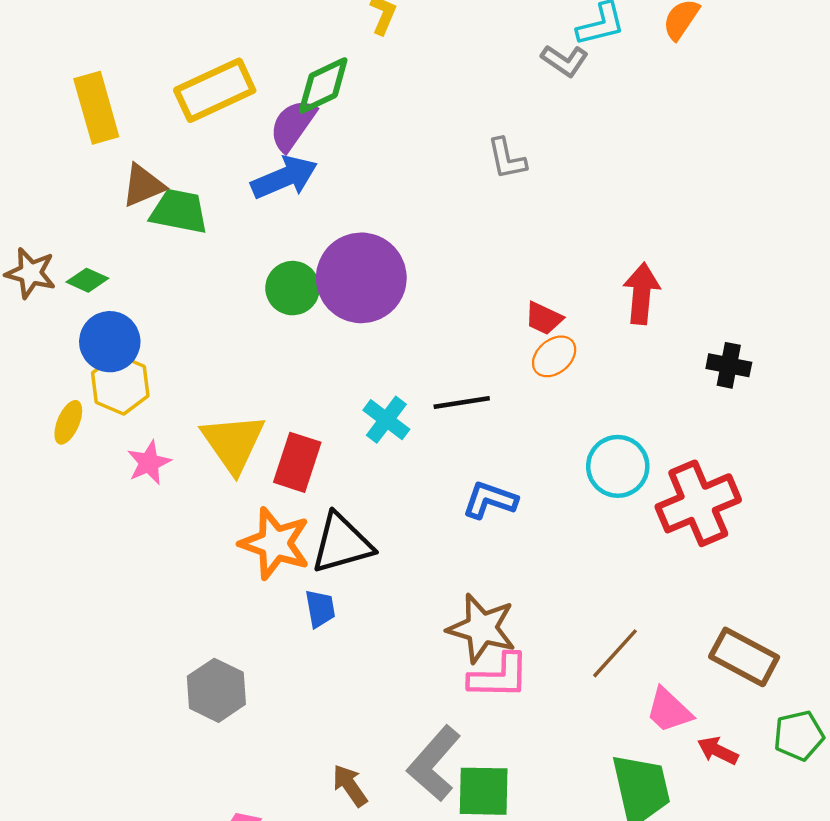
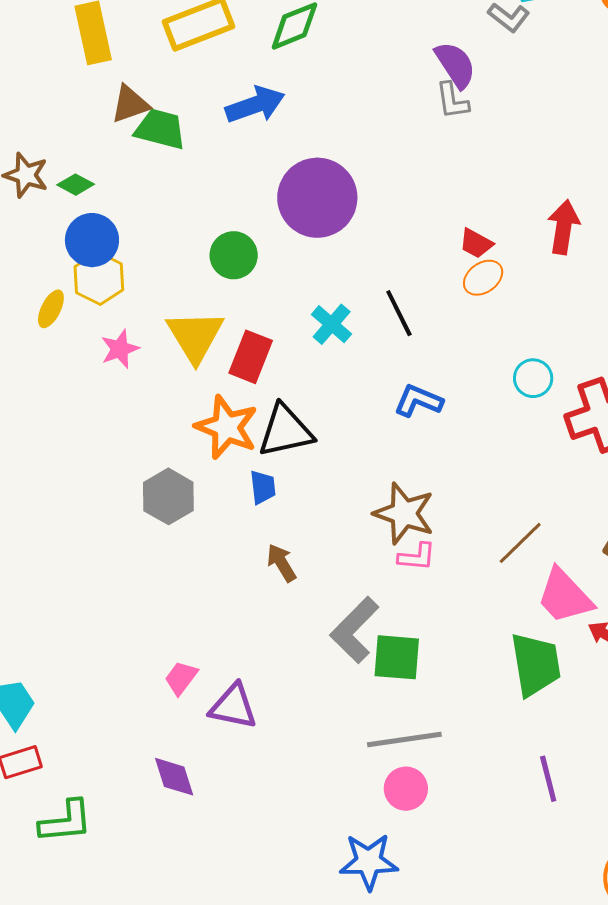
purple semicircle: (293, 125) -> (455, 65), moved, turned 108
green circle: (293, 288) -> (234, 255), moved
black line: (462, 402) -> (399, 313), turned 69
cyan circle: (618, 466) -> (533, 378), size x0.7
pink L-shape: (499, 676) -> (417, 557), size x0.7
gray hexagon: (216, 690) -> (168, 496), moved
pink trapezoid: (669, 710) -> (565, 596), size x1.4
brown arrow: (350, 785) -> (282, 563), moved

